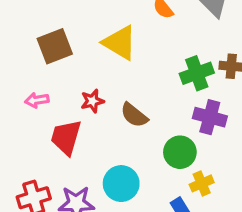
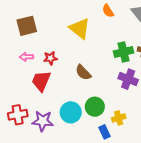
brown square: (55, 46) -> (27, 26), moved
red star: (92, 101) -> (50, 58), moved
green circle: (180, 152) -> (95, 107), moved

